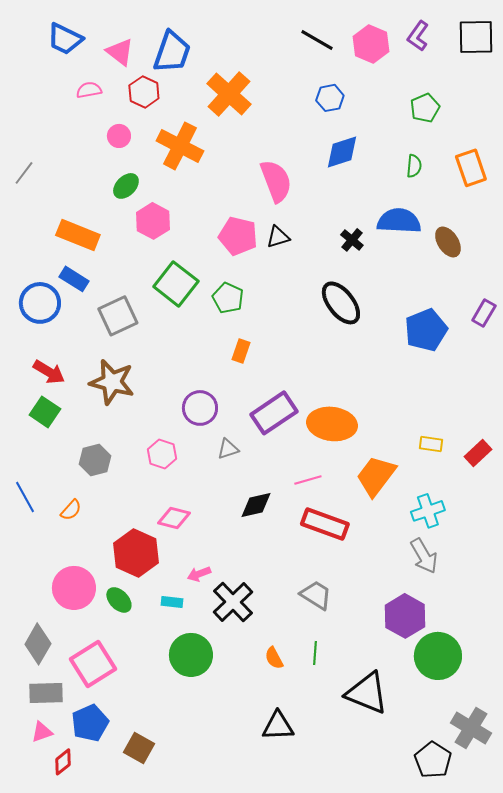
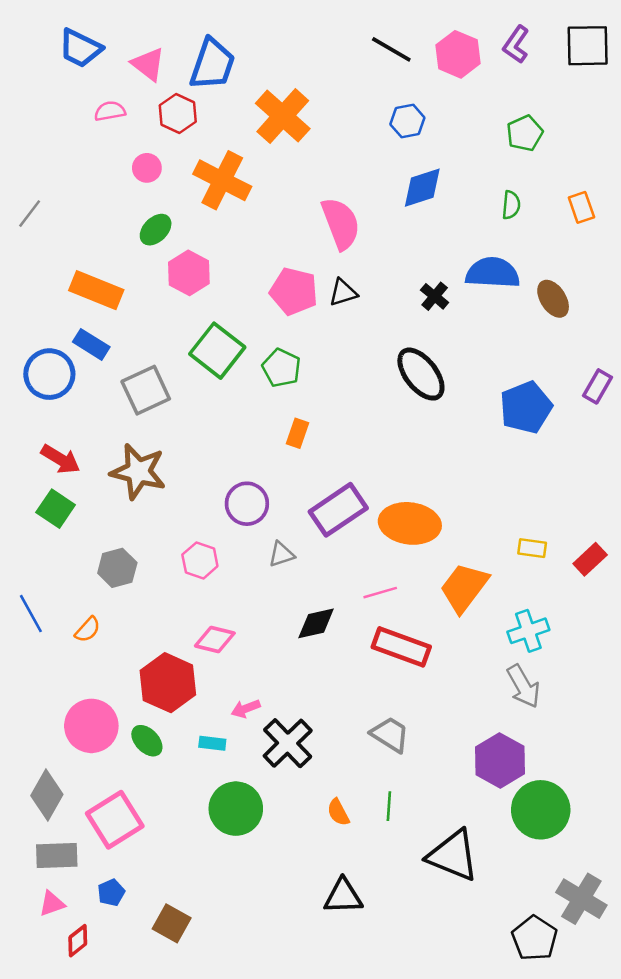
orange rectangle: (471, 168) -> (581, 207), size x0.7
blue pentagon: (90, 723) -> (111, 893), size x0.6

